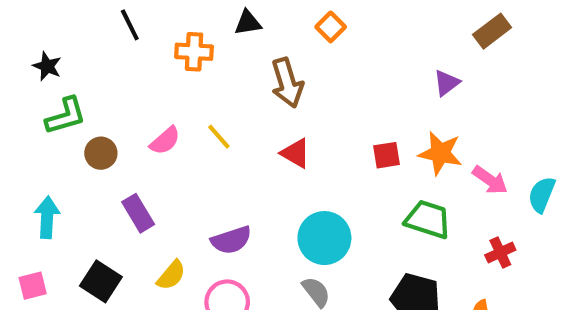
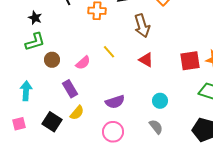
black star: (47, 66) -> (35, 18), moved
pink semicircle: (165, 141) -> (83, 63), moved
red square: (387, 155) -> (190, 61), size x1.5
cyan circle: (324, 238) -> (160, 101), size x0.6
yellow semicircle: (171, 275) -> (77, 113), moved

